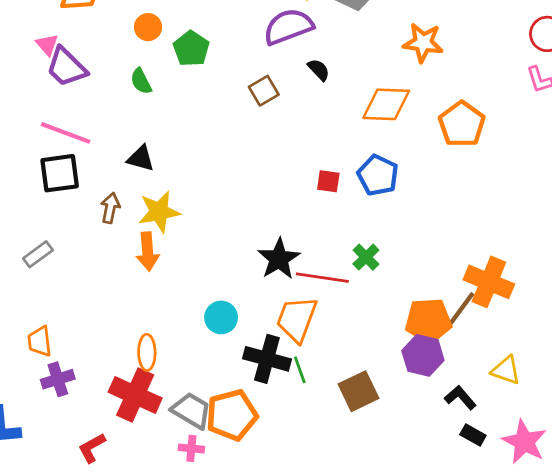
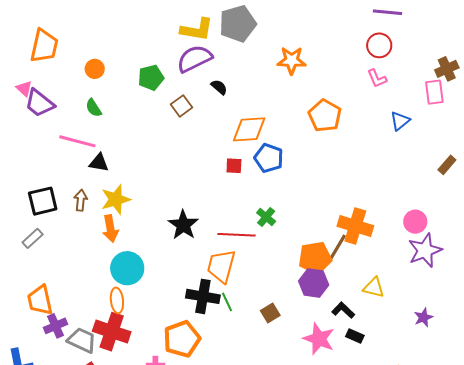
green pentagon: (191, 49) -> (151, 78), moved, turned 30
orange diamond: (386, 104) -> (249, 129), moved
pink line: (66, 133) -> (77, 141), moved
black square: (60, 173) -> (43, 201), moved
black star: (279, 259) -> (183, 225), moved
cyan circle: (221, 317) -> (127, 268), moved, size x1.4
orange trapezoid: (40, 341) -> (40, 300), size x1.4
brown square: (358, 391) -> (270, 313), size x0.7
gray trapezoid: (191, 411) -> (82, 340), moved
pink star: (524, 442) -> (319, 339), moved

